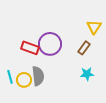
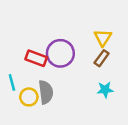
yellow triangle: (94, 27) -> (103, 38), moved
cyan line: (10, 77) -> (12, 82), moved

